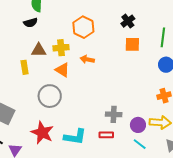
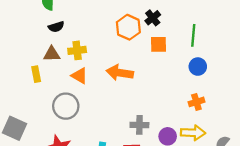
black semicircle: (31, 23) -> (56, 27), moved
orange hexagon: (83, 27) -> (128, 27), moved
orange arrow: (87, 59) -> (120, 73), moved, size x1.6

